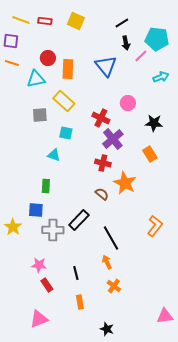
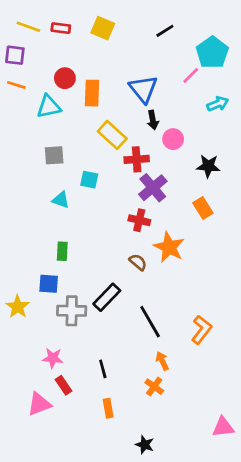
cyan pentagon: (157, 39) -> (212, 52), turned 30
black arrow: (126, 43) -> (153, 120), moved
yellow rectangle: (64, 101) -> (112, 135), moved
red cross: (101, 118) -> (137, 159), turned -30
cyan triangle: (54, 155) -> (61, 200), moved
orange L-shape: (155, 226) -> (201, 330), moved
orange arrow: (107, 262) -> (162, 361), moved
pink triangle: (39, 319) -> (39, 404), moved

